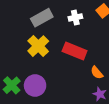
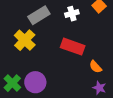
yellow cross: (38, 46) -> (25, 40), moved

